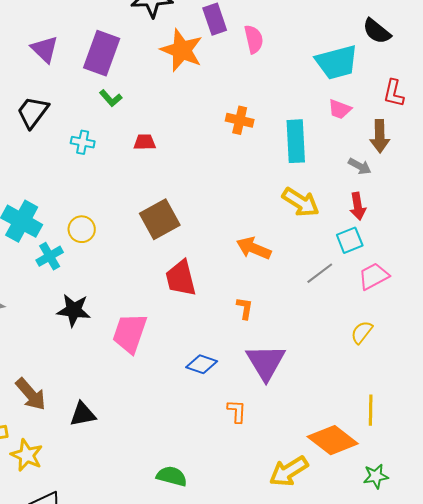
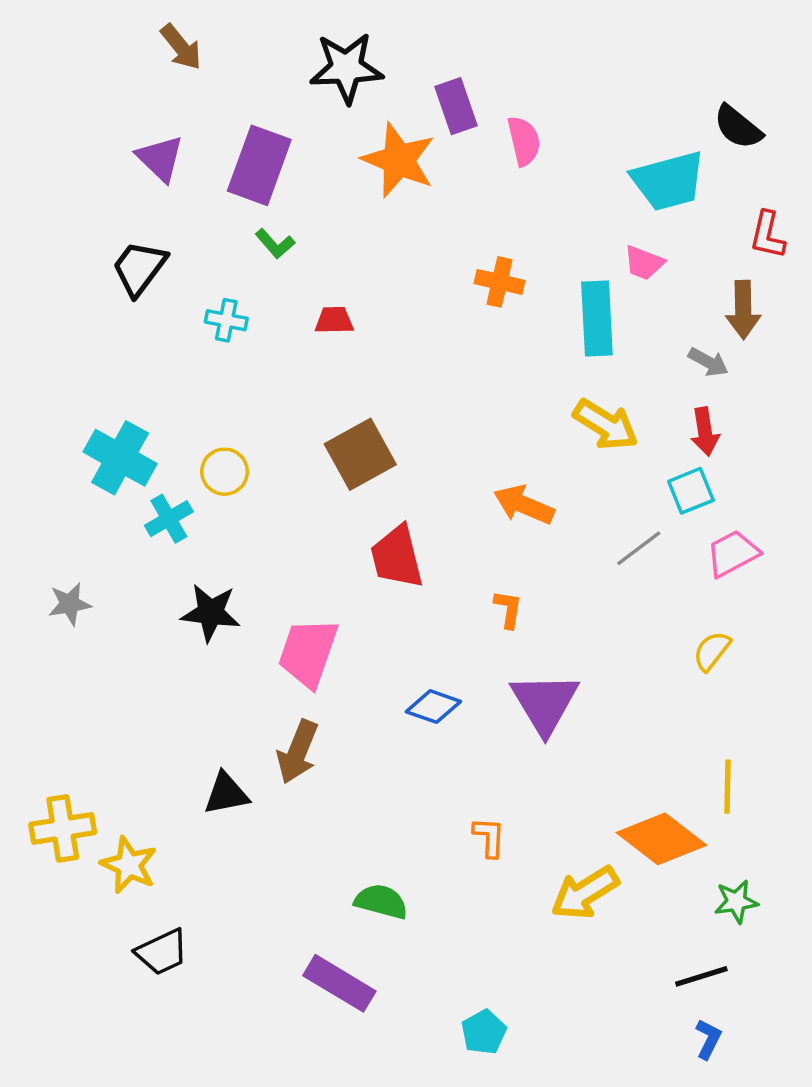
pink trapezoid: (340, 109) -> (644, 263), moved
brown arrow: (31, 394) -> (298, 752), moved, turned 63
orange L-shape: (237, 411) -> (489, 837), moved

